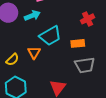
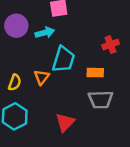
cyan trapezoid: (50, 36) -> (63, 59), turned -50
yellow semicircle: (12, 60) -> (15, 82), turned -32

